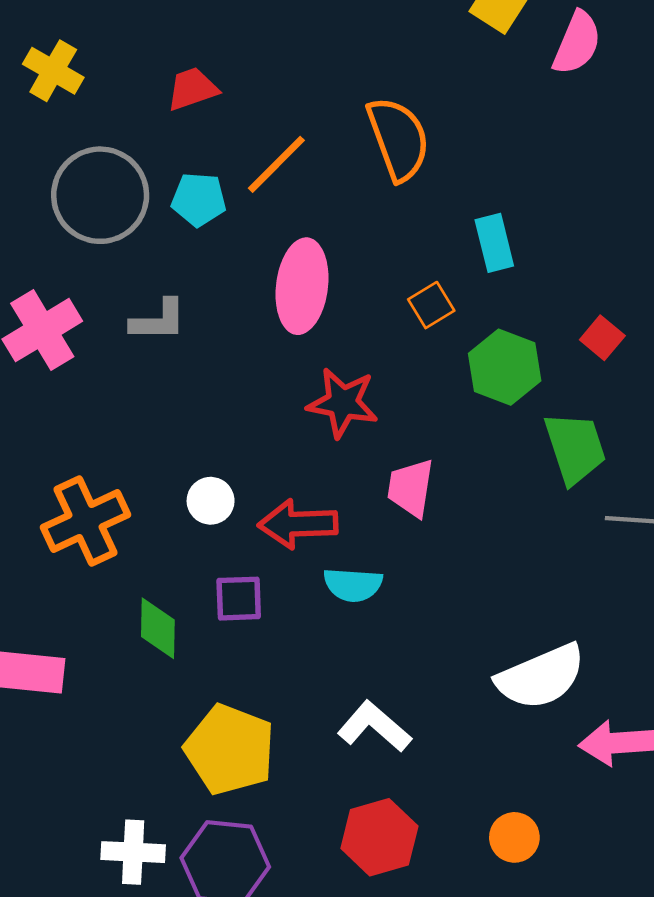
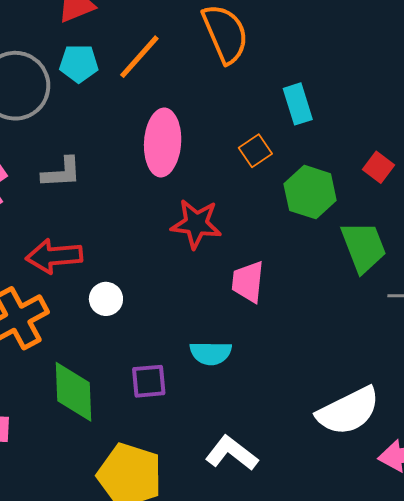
cyan pentagon: (199, 199) -> (79, 63), moved
red arrow: (298, 524) -> (54, 256), moved
purple square: (239, 599) -> (149, 381), moved
green diamond: (158, 628) -> (74, 392), size x1.4

